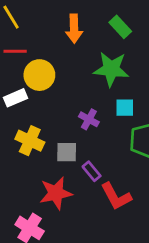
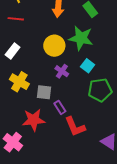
yellow circle: (39, 75) -> (54, 46), moved
white rectangle: (16, 98) -> (13, 51), turned -35
cyan square: (125, 108) -> (88, 66), turned 32

